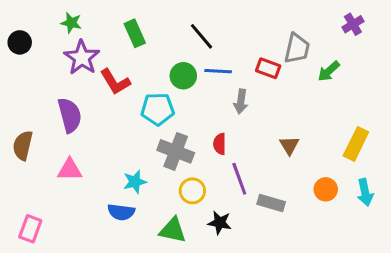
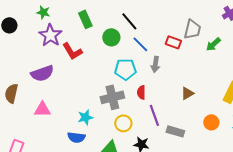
blue line: (218, 71) -> (140, 44), turned 42
green circle: (183, 76) -> (111, 37), moved
cyan pentagon: (158, 109) -> (125, 69), moved
purple semicircle: (70, 115) -> (42, 73), turned 85
brown triangle: (289, 145) -> (187, 93), turned 32
gray cross: (176, 151) -> (112, 97), turned -35

